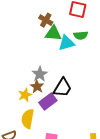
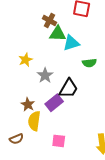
green semicircle: (81, 35) -> (89, 63), moved
brown star: (37, 87) -> (28, 104), moved
yellow star: (25, 95) -> (25, 60), moved

